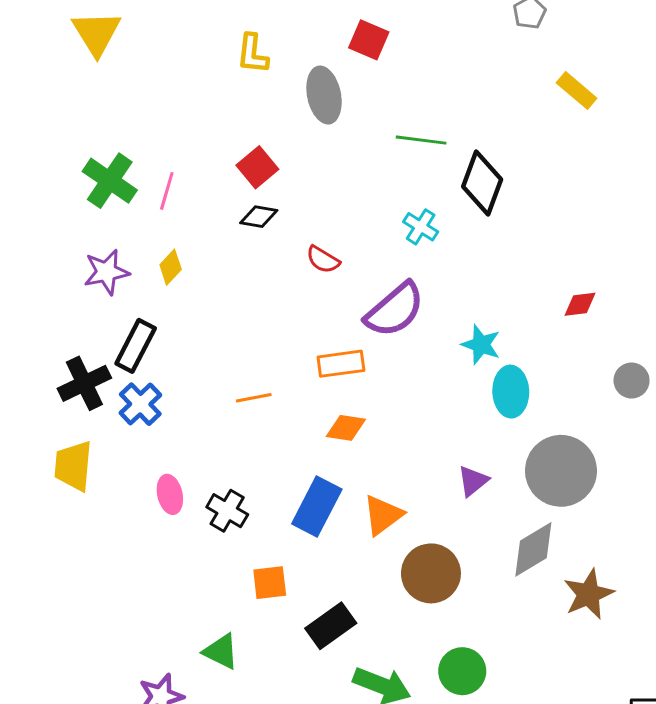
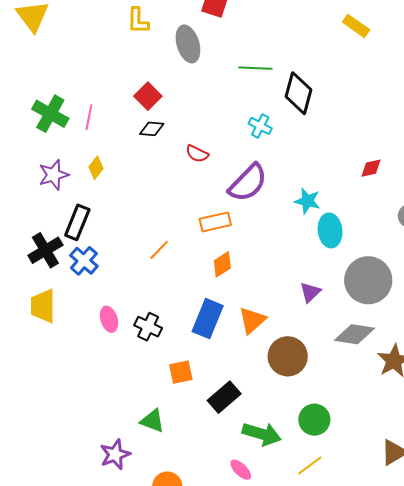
orange line: (254, 398) -> (159, 250), turned -30
orange diamond: (346, 428) -> (222, 264), turned -36
gray diamond: (533, 549) -> (355, 334), turned 45

